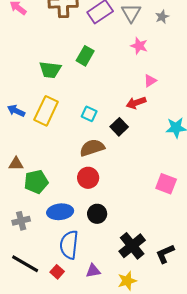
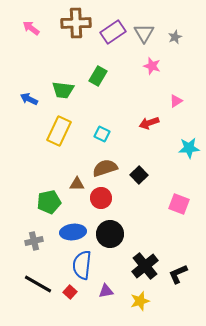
pink triangle: (150, 81) -> (176, 101), moved
blue arrow: (16, 111) -> (29, 99), moved
black square: (119, 127) -> (139, 175), moved
brown triangle: (16, 164) -> (77, 184), moved
black circle: (97, 214) -> (110, 234), size x1.4

